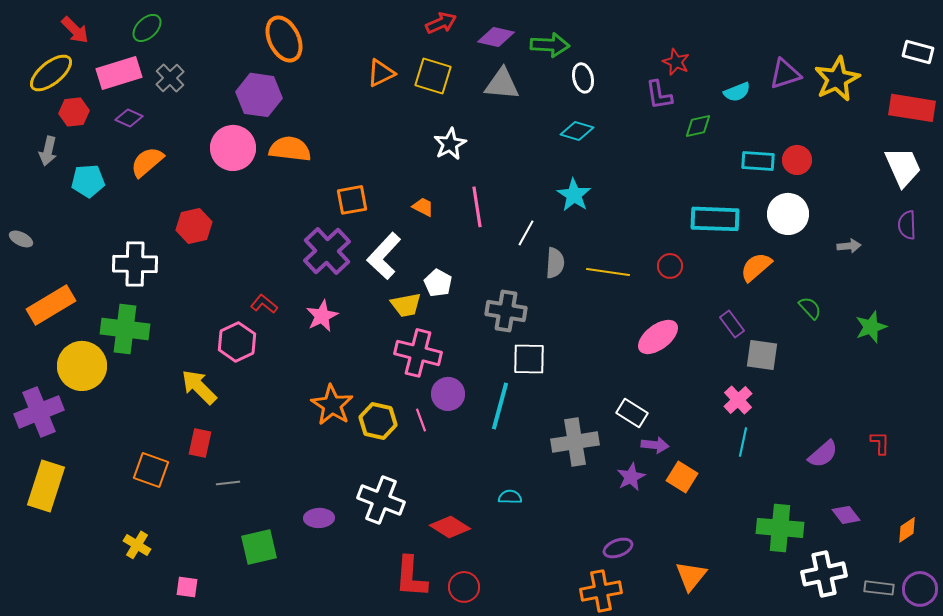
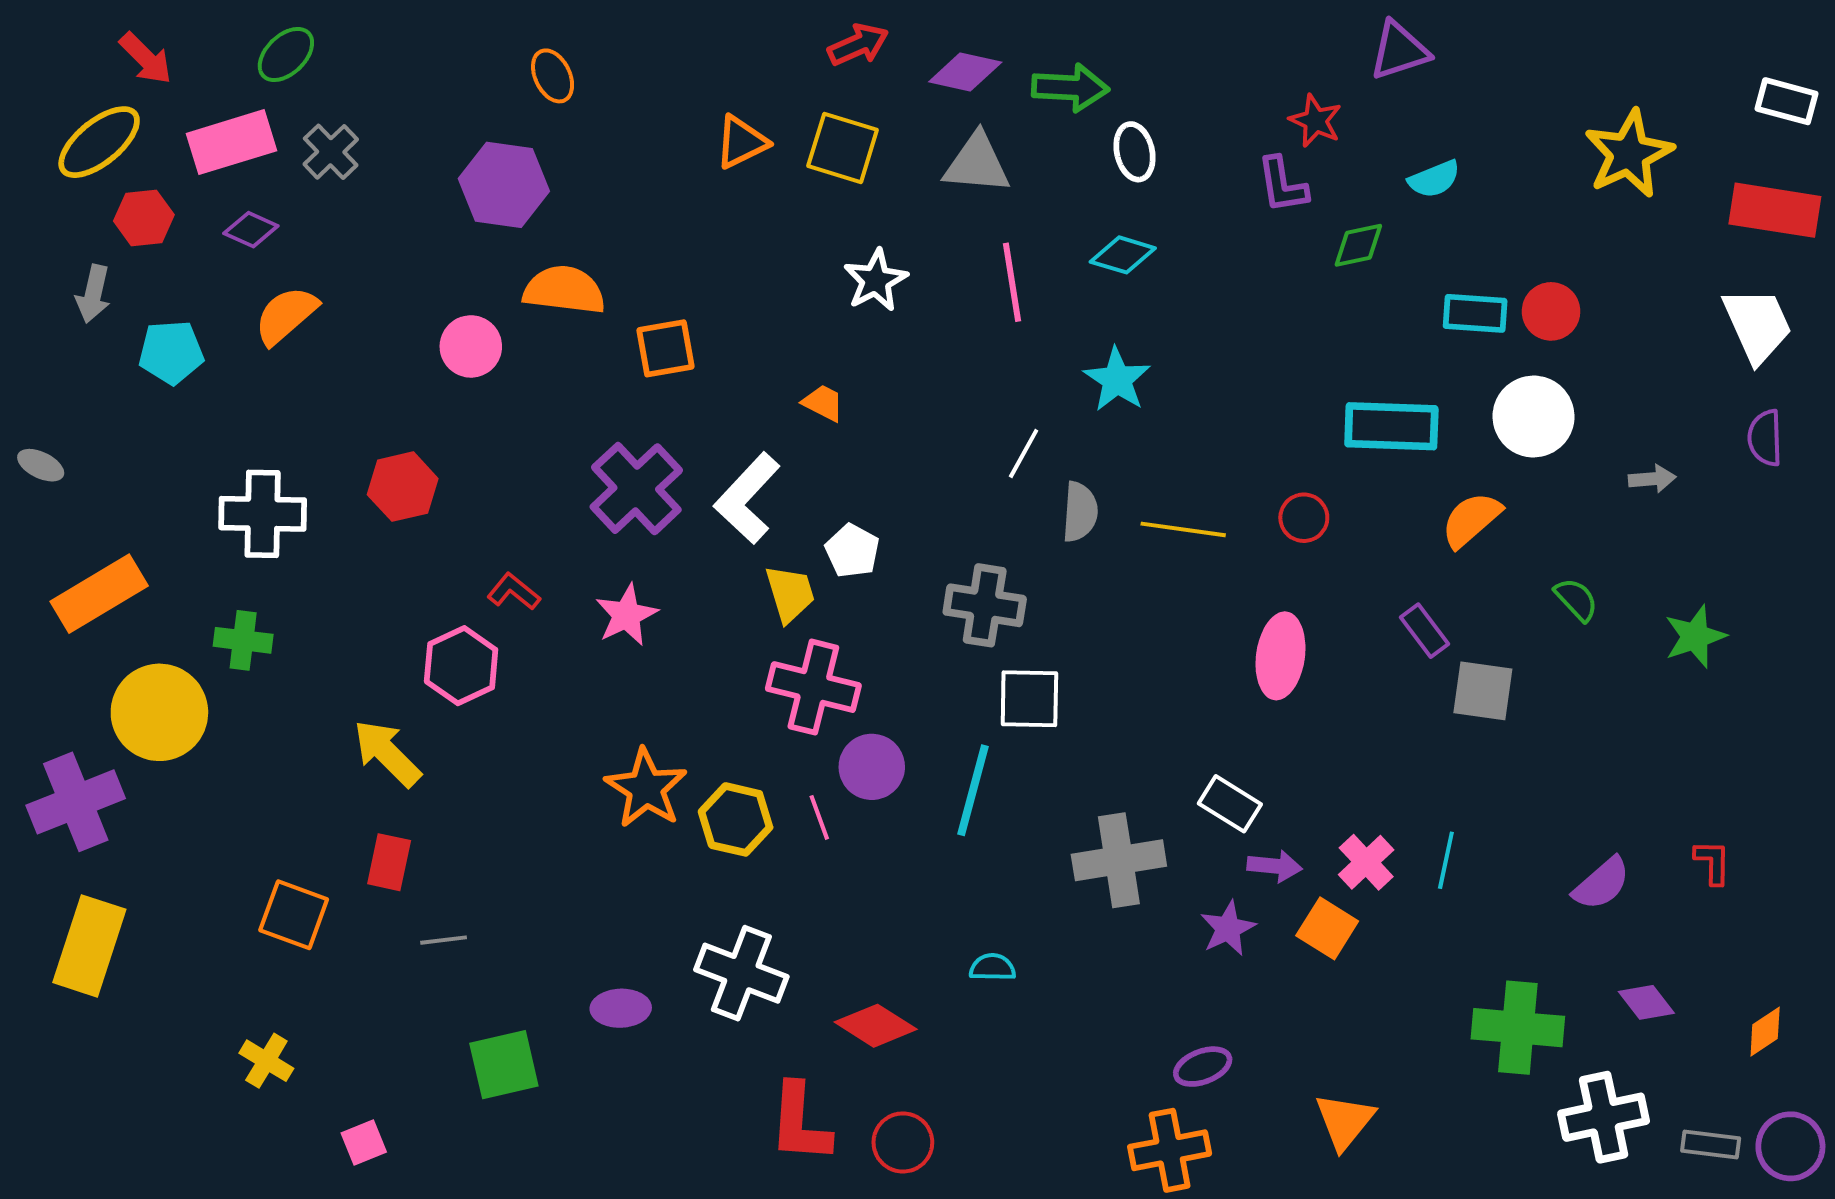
orange ellipse: (284, 39) -> (553, 76), size x0.6
purple triangle: (785, 74) -> (1399, 51), moved
pink circle: (233, 148) -> (471, 346), moved, size x0.7
orange square: (352, 200) -> (665, 348), moved
pink line: (477, 207) -> (1012, 282), moved
red hexagon: (194, 226) -> (403, 487), moved
yellow trapezoid: (406, 305) -> (790, 594), turned -96
green cross: (125, 329) -> (243, 640), size x0.6
pink ellipse: (658, 337) -> (1280, 656), turned -45
pink cross: (738, 400) -> (1366, 862), moved
pink square: (187, 587) -> (364, 1142), turned -30

